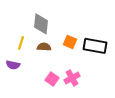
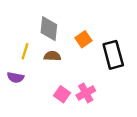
orange square: (70, 42) -> (83, 39), moved, turned 32
black rectangle: (95, 46) -> (113, 55), turned 65

